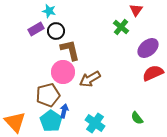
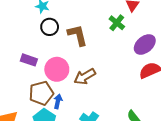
purple rectangle: (36, 29) -> (29, 60), moved, turned 49
brown L-shape: (70, 50) -> (78, 35), moved
blue arrow: (64, 111) -> (58, 101), moved

